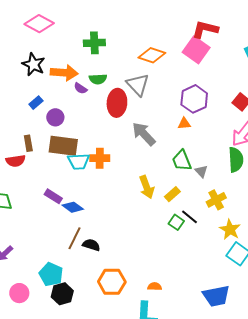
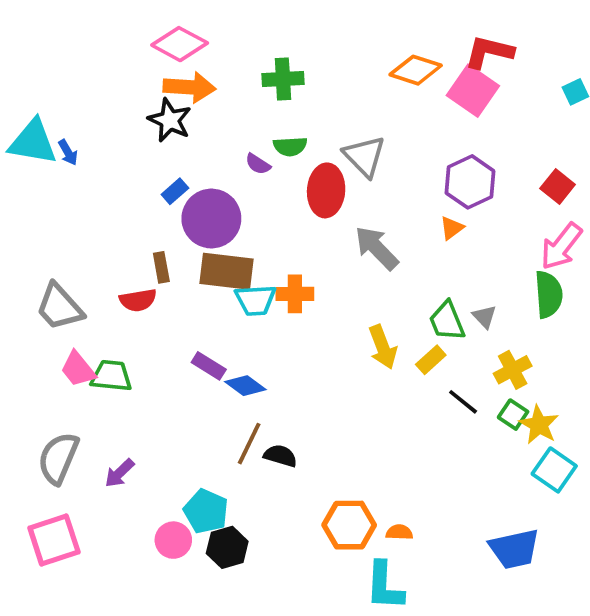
orange diamond: (152, 55) -> (416, 70), moved
orange arrow: (64, 73) -> (189, 87), moved
purple circle: (55, 117) -> (211, 219), size x1.8
orange triangle: (184, 124) -> (452, 228), turned -32
green trapezoid: (182, 160) -> (447, 321), moved
green square: (176, 222) -> (513, 415), moved
orange hexagon: (112, 282) -> (349, 525), moved
pink circle: (19, 293) -> (173, 540), moved

